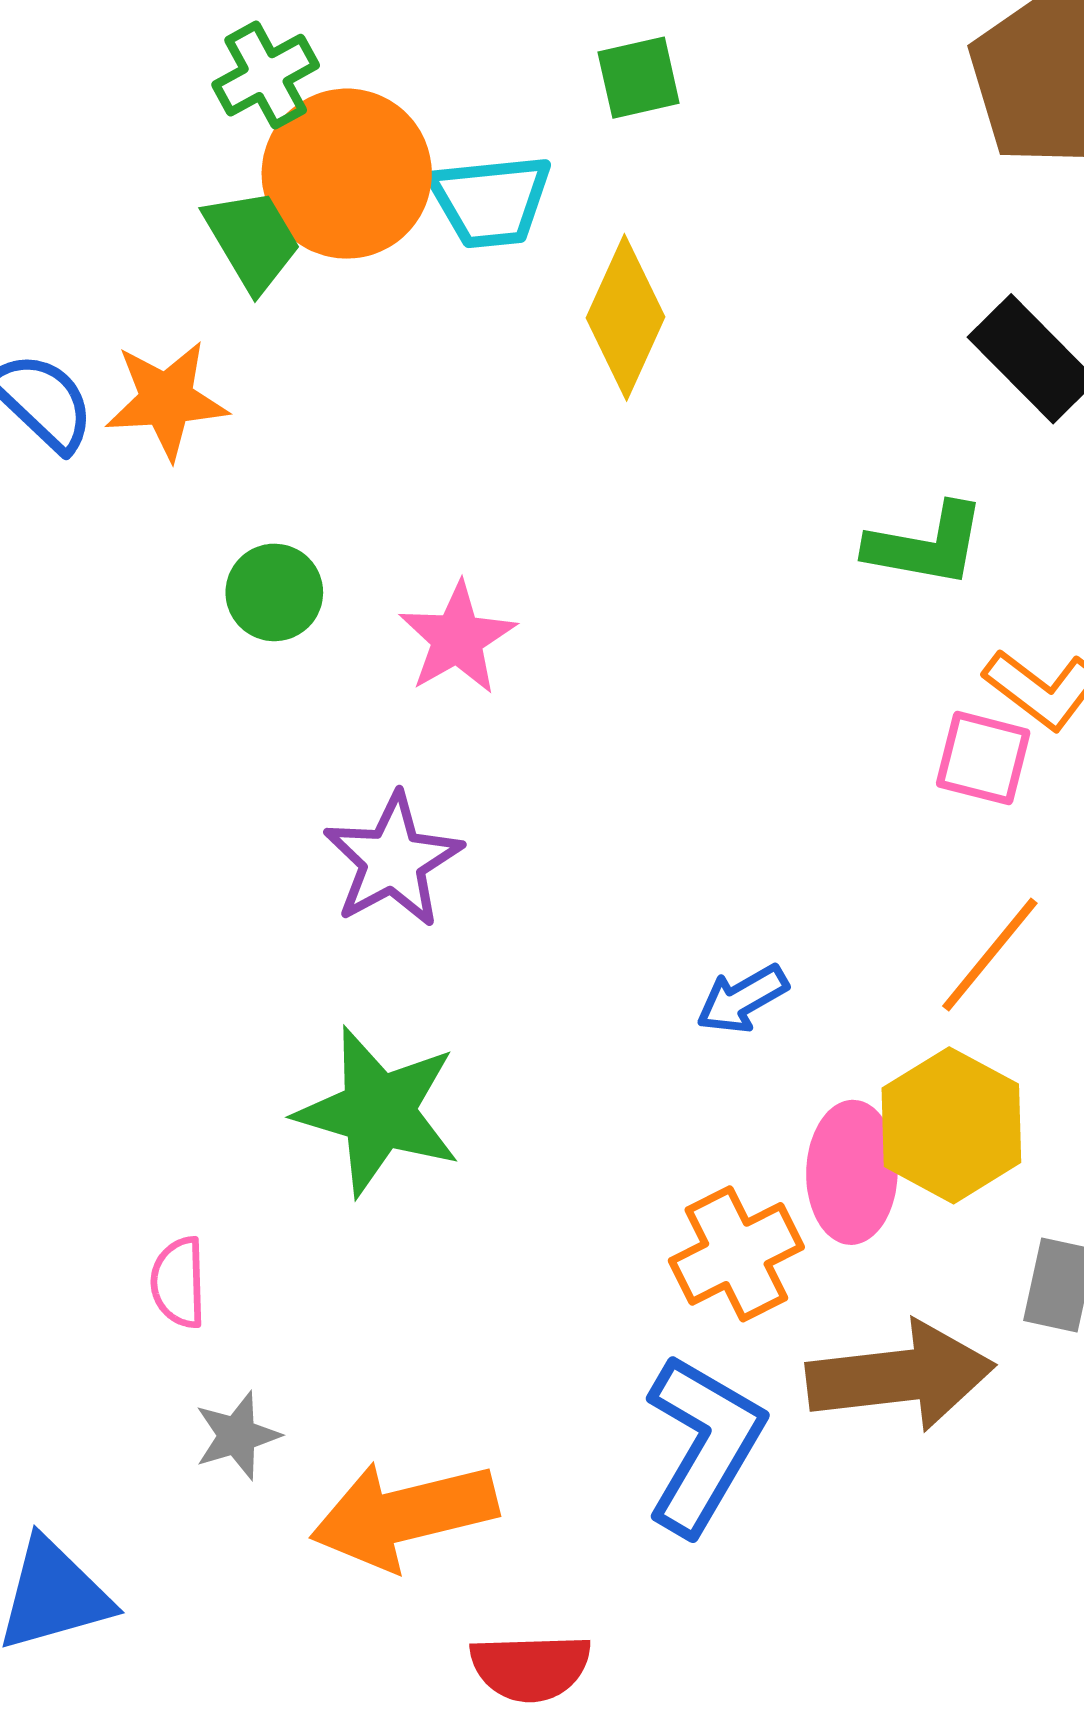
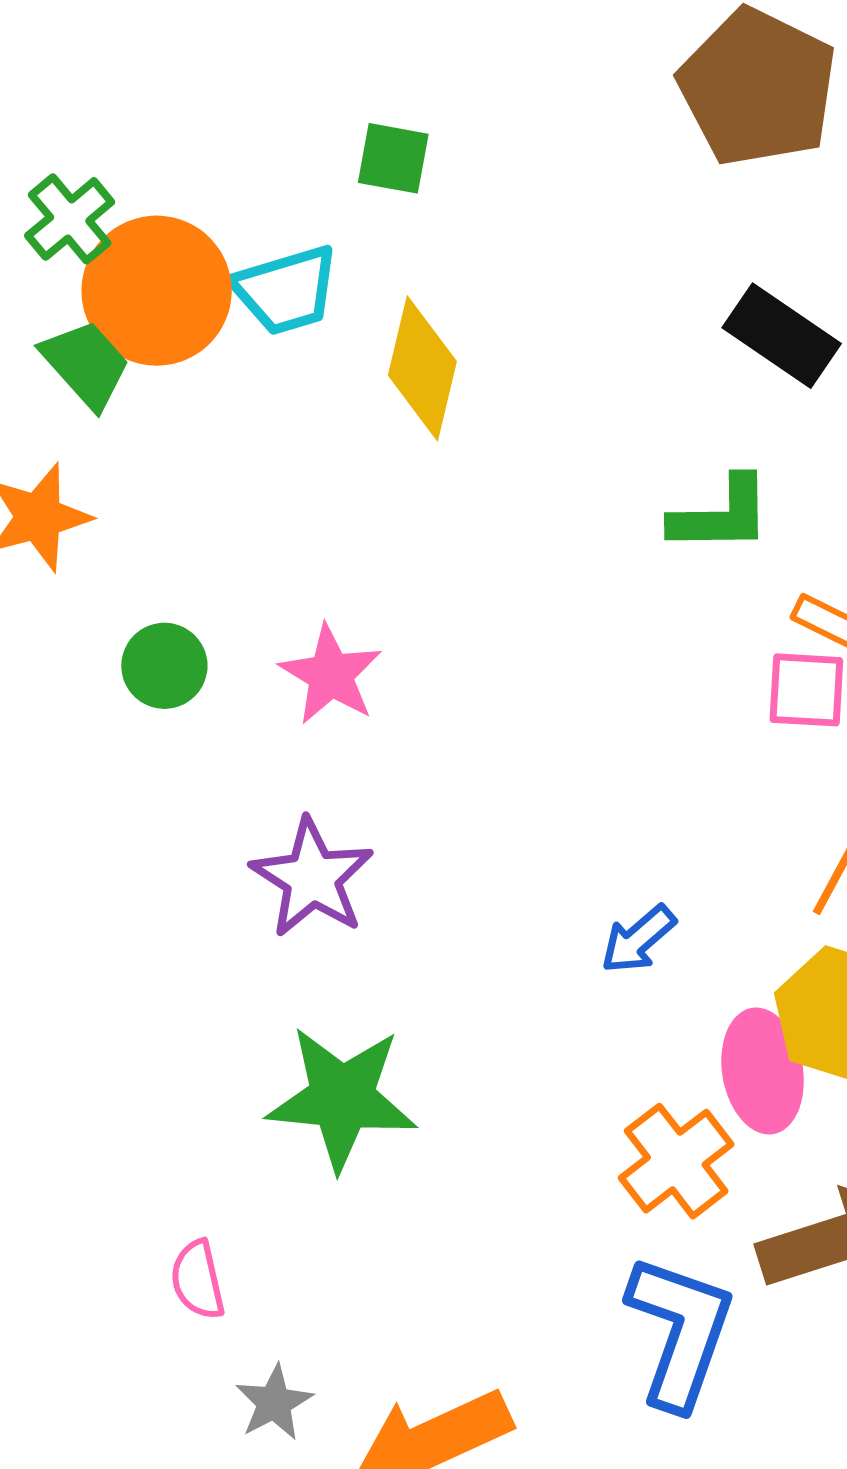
green square: (639, 78) -> (393, 158), turned 34

